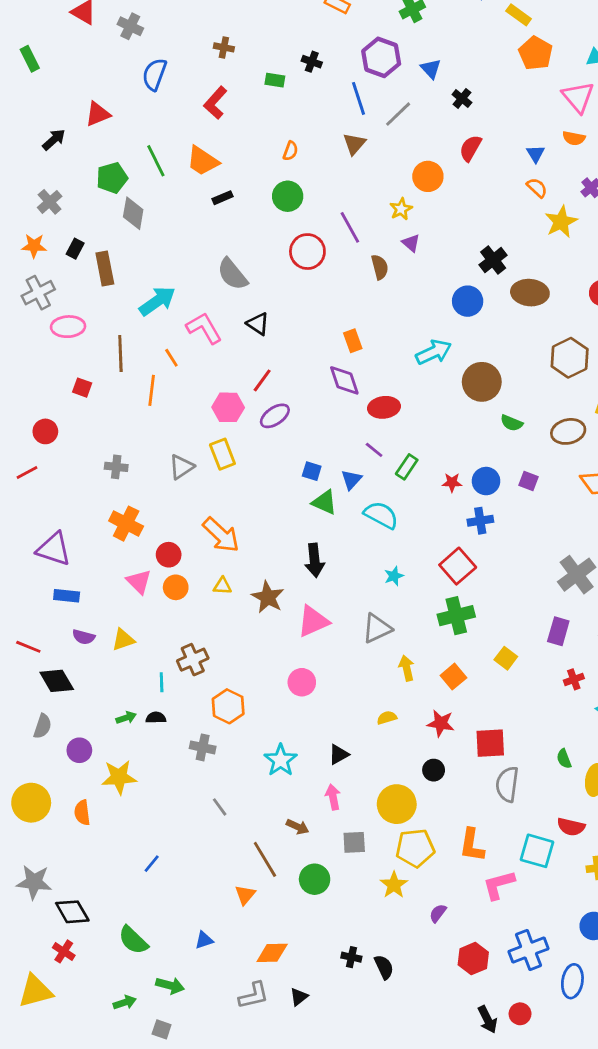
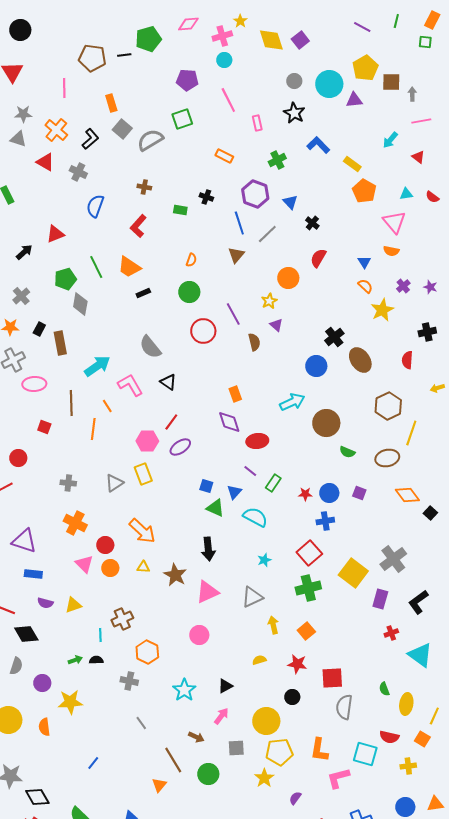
brown ellipse: (530, 293) -> (360, 360), turned 50
yellow square: (506, 658) -> (353, 573), moved, size x1.8
pink arrow: (333, 797) -> (221, 716), turned 48

